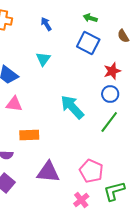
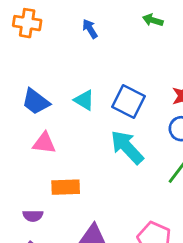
blue square: (88, 43) -> (128, 102), moved
cyan triangle: (43, 59) -> (84, 100), moved, turned -35

